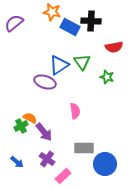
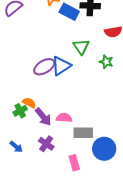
blue triangle: (59, 65) -> (61, 66), moved
purple ellipse: (45, 82) -> (44, 67), turned -50
pink semicircle: (75, 111) -> (64, 118), moved, turned -77
pink rectangle: (63, 176) -> (74, 163), moved, turned -63

